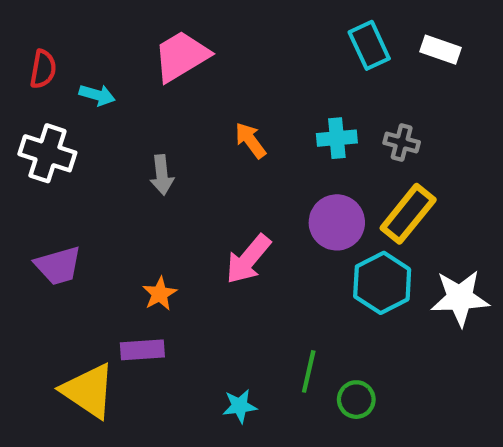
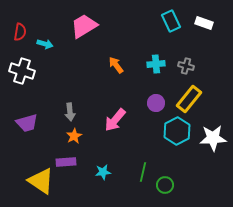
gray arrow: (162, 175) -> (70, 112), moved
purple circle: (337, 222) -> (156, 103), size x0.7
cyan star: (240, 406) -> (103, 172), moved

